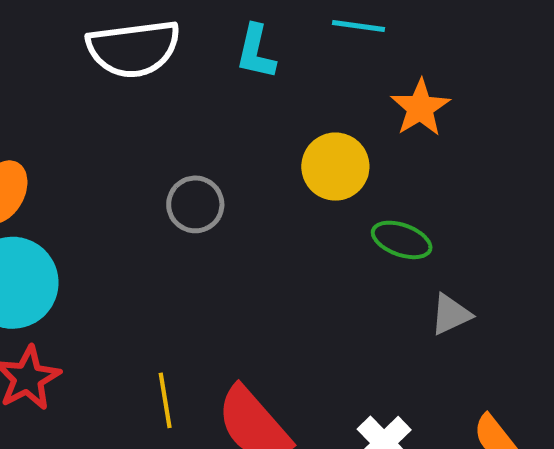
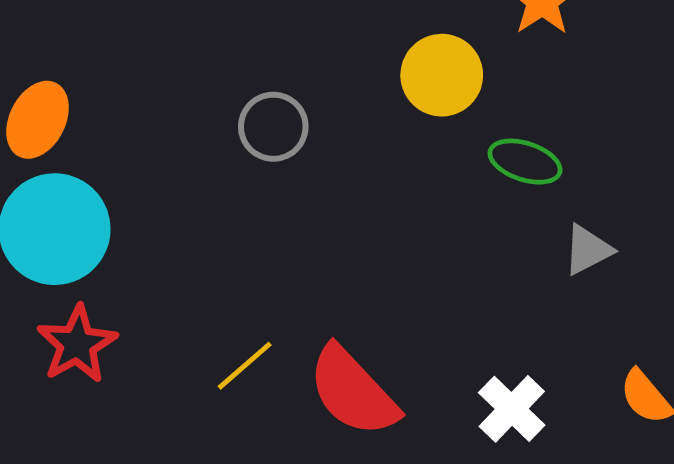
yellow line: (165, 400) -> (245, 366), turned 60

